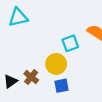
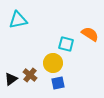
cyan square: (70, 43) -> (66, 44), turned 35

